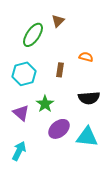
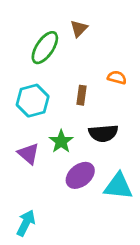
black semicircle: (89, 98) -> (103, 133), moved
cyan arrow: (19, 151) -> (26, 223), moved

